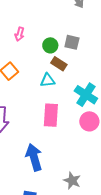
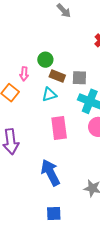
pink arrow: (20, 34) -> (24, 74), moved
gray square: (72, 42) -> (79, 78), moved

